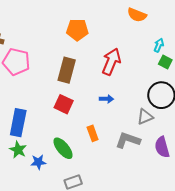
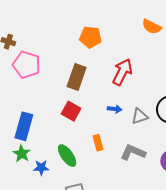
gray triangle: (145, 117) -> (140, 116), moved

